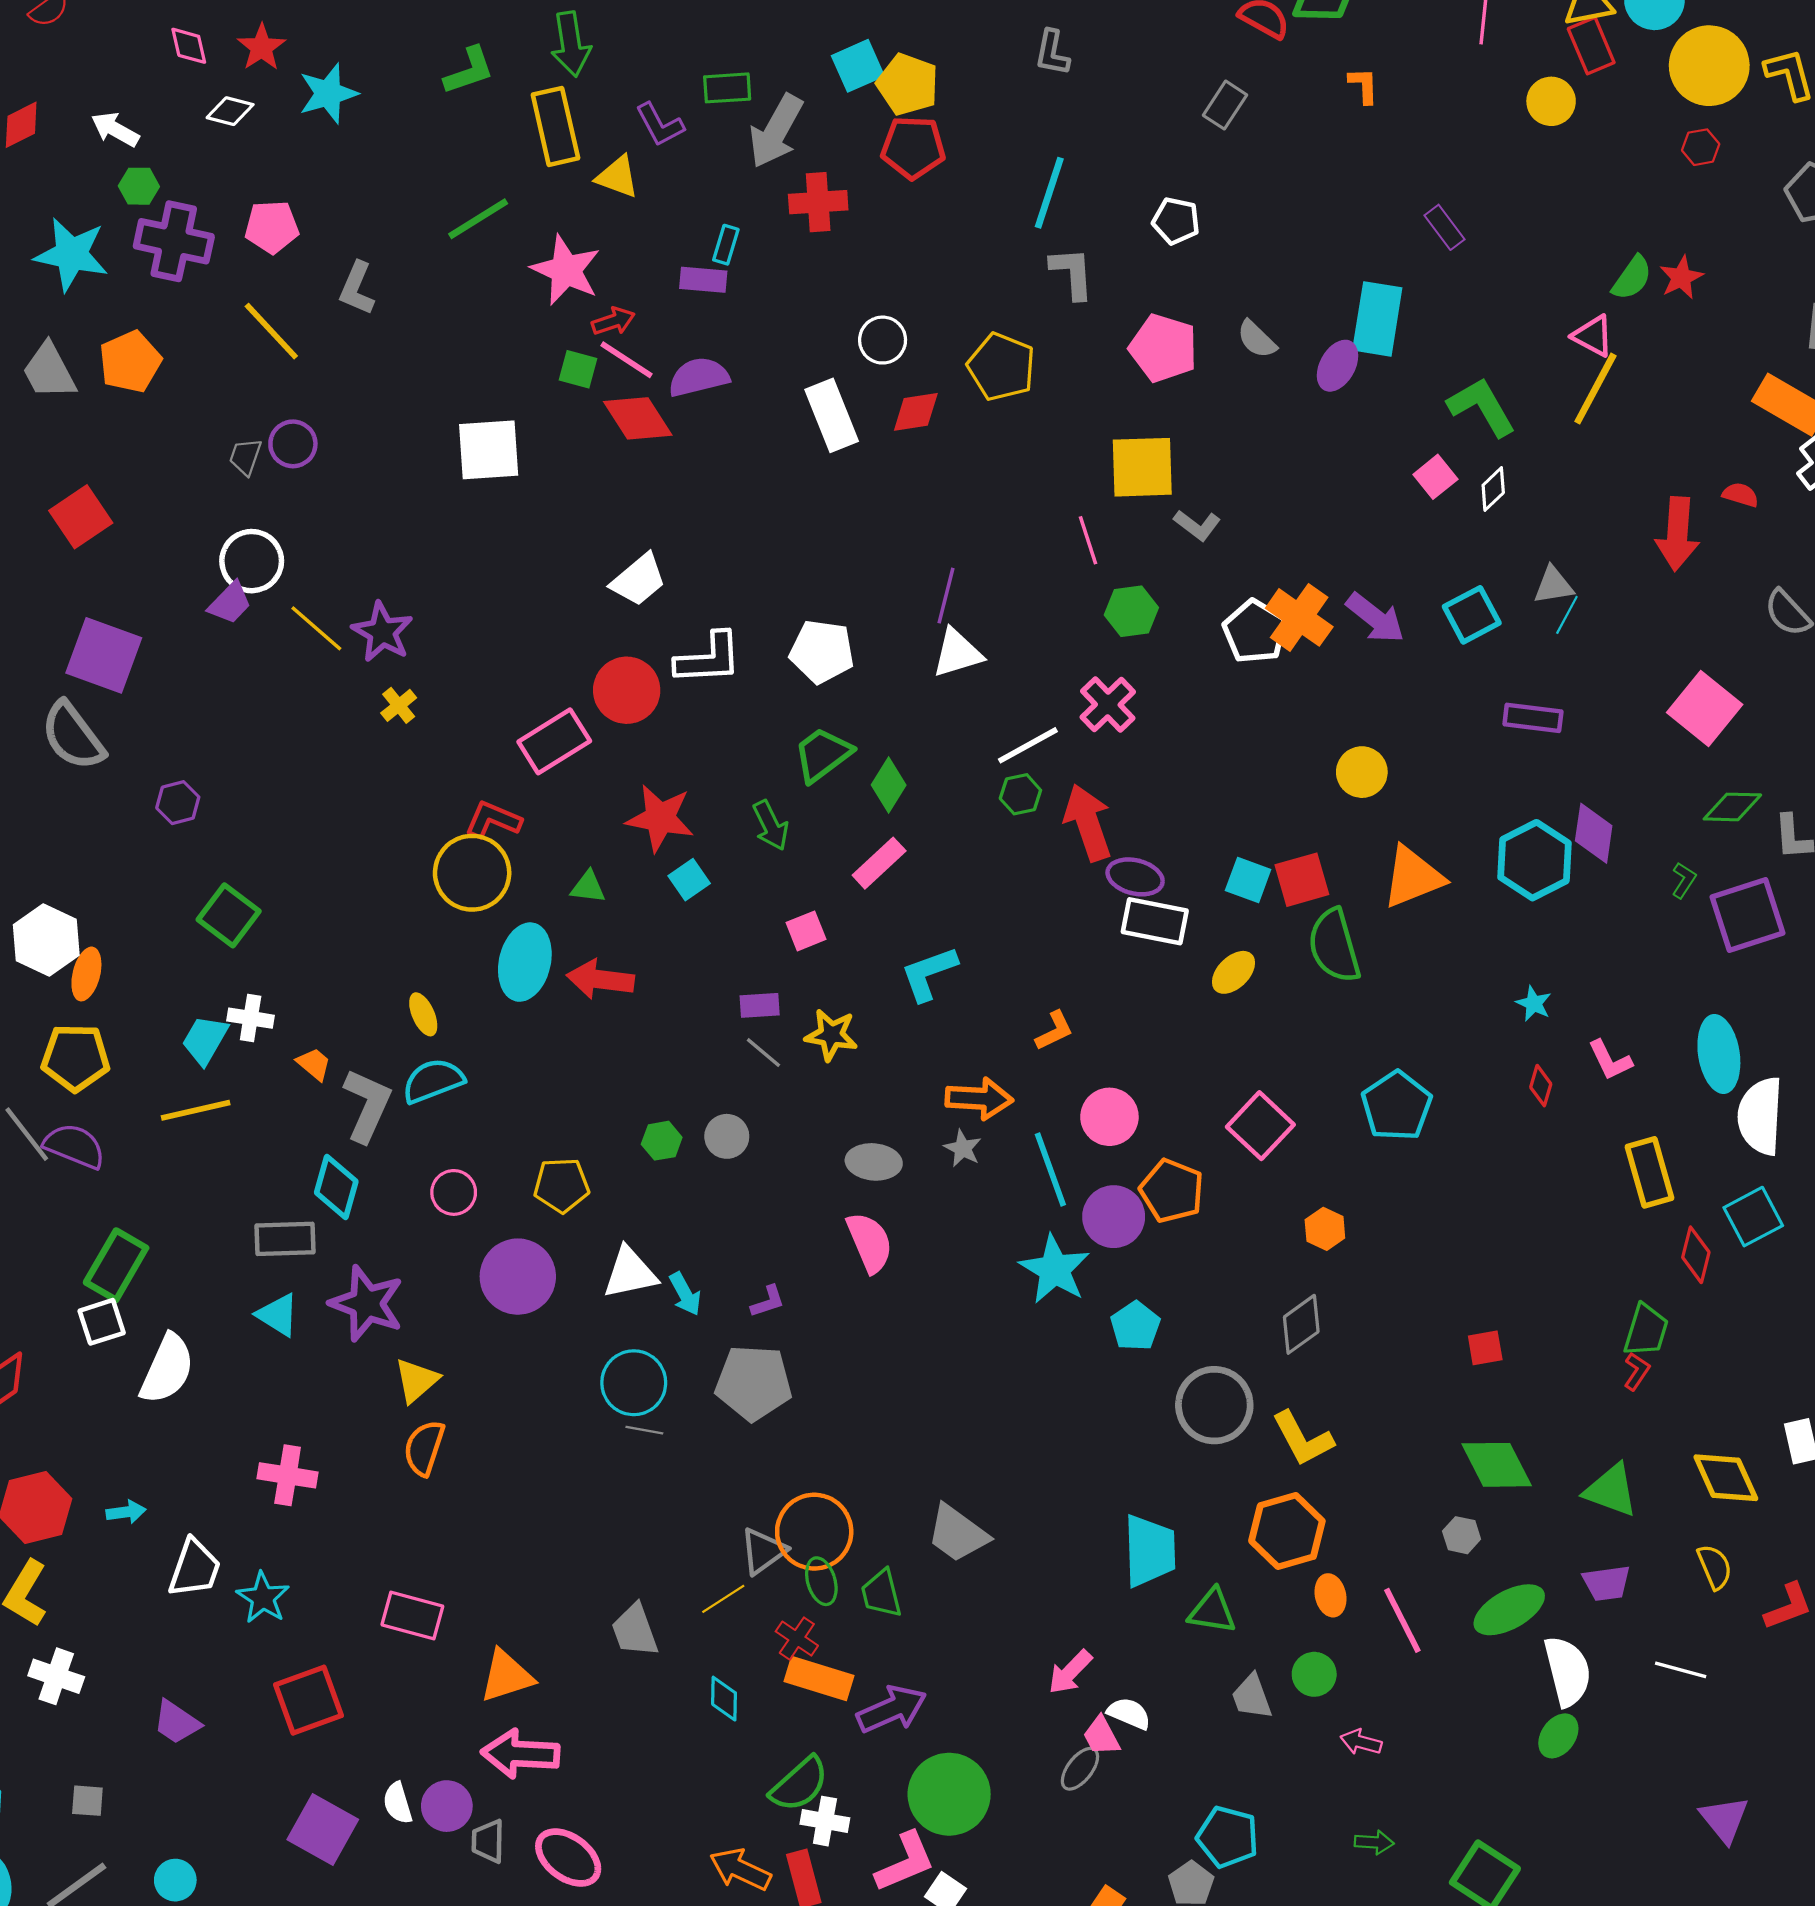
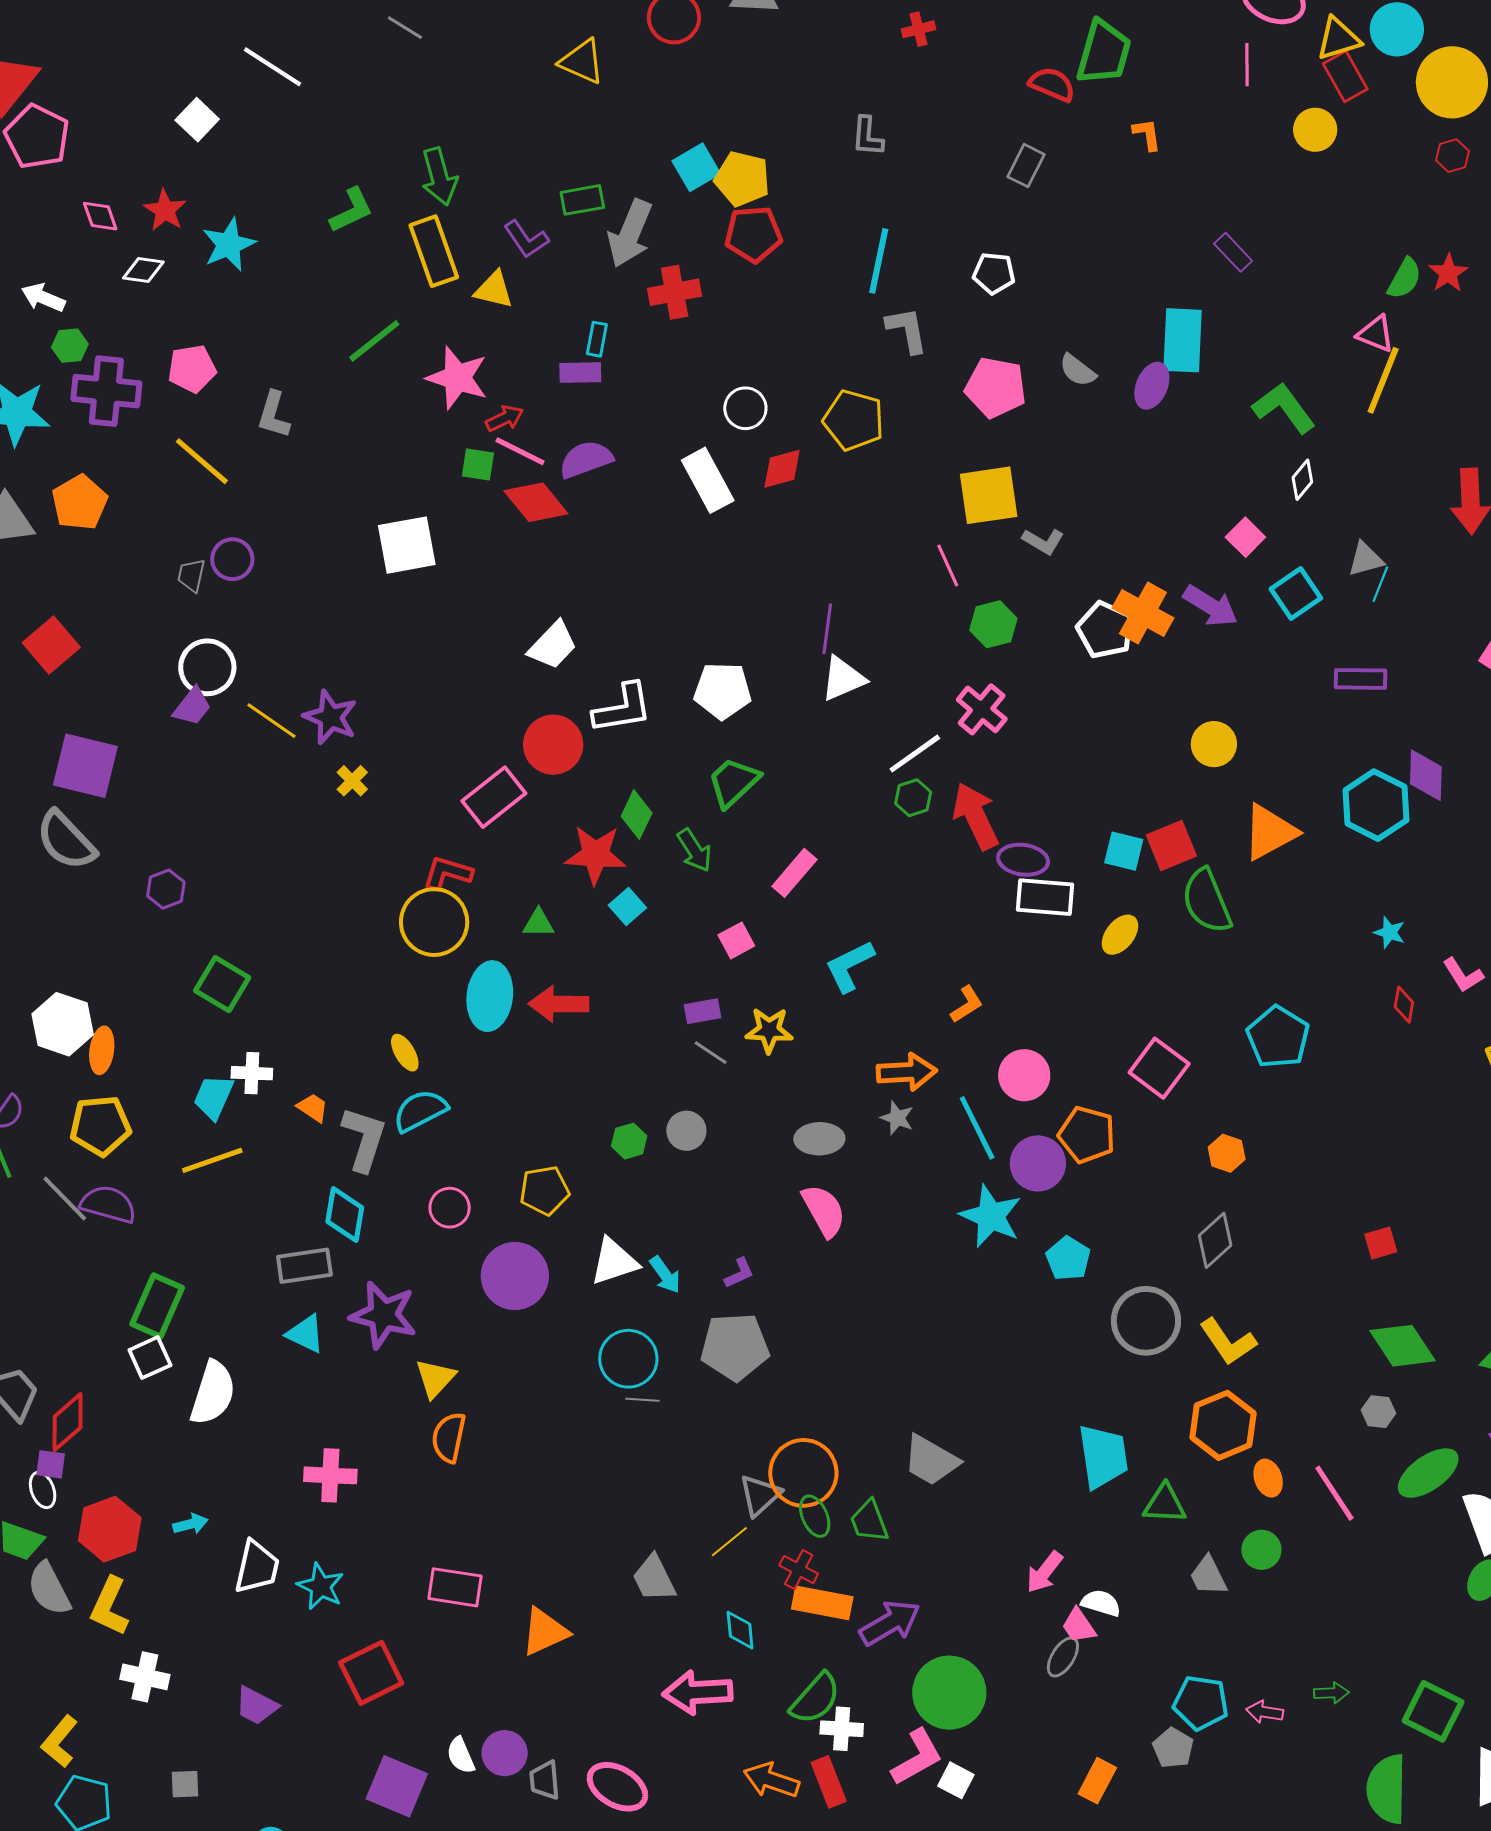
pink square: (1435, 477) -> (1245, 537), moved
green diamond: (889, 785) -> (637, 815), moved
pink arrow: (1361, 1742) -> (1265, 1712), moved
pink arrow: (520, 1754) -> (698, 1692), moved

